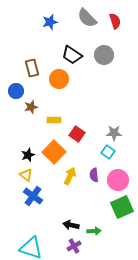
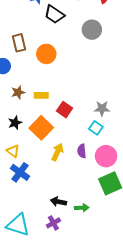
black trapezoid: (72, 55) -> (54, 14), moved
brown star: (31, 107) -> (18, 92), moved
black star: (28, 155) -> (15, 123), moved
purple cross: (74, 246) -> (53, 223), moved

